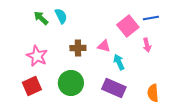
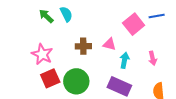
pink arrow: (147, 45) -> (153, 58), moved
cyan arrow: (119, 62) -> (124, 60), turned 35
red square: (32, 86) -> (50, 78), moved

